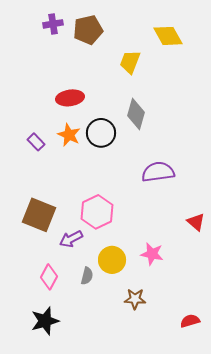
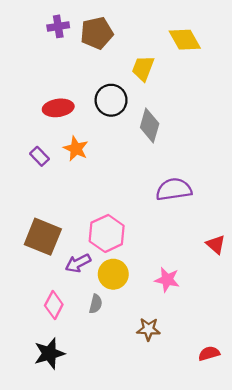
red ellipse: (70, 98) -> (58, 108), moved
black circle: (101, 133) -> (111, 100), moved
yellow circle: (112, 260) -> (113, 274), moved

